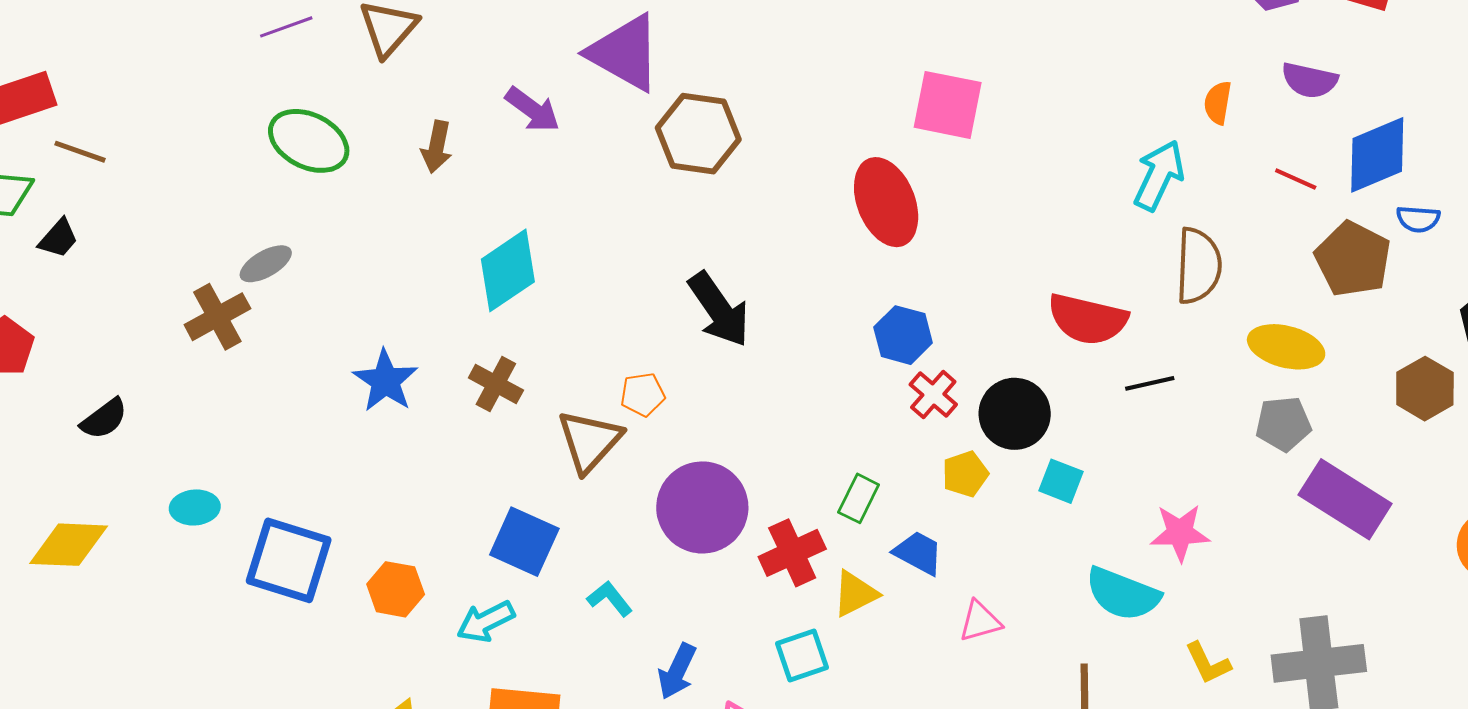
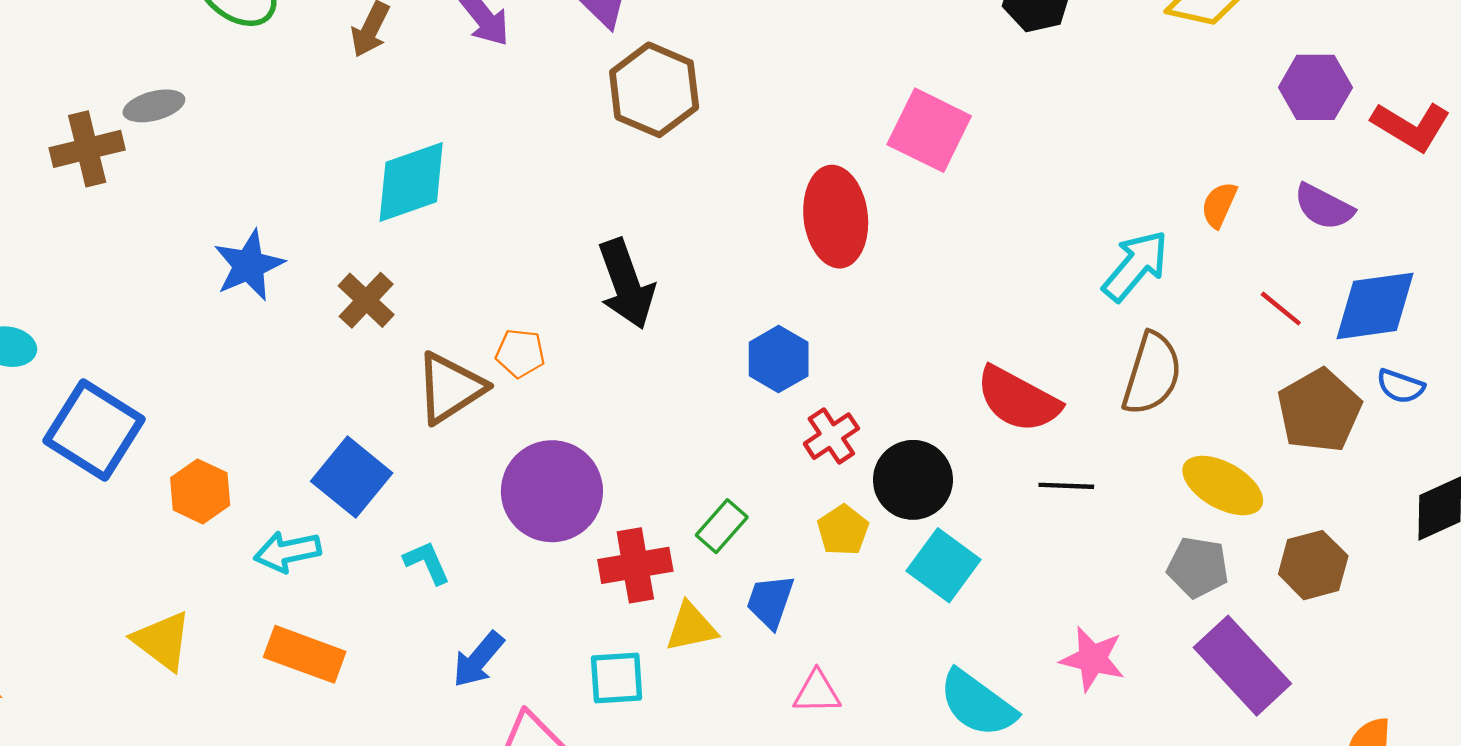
blue hexagon: (903, 335) -> (779, 359), moved
brown hexagon: (1425, 389) -> (1313, 565), moved
yellow pentagon: (965, 474) -> (843, 530), turned -30
cyan square: (1061, 481) -> (944, 565), size x1.4
pink star: (1180, 533) -> (1092, 659), moved
blue trapezoid: (918, 553) -> (770, 601), turned -114

